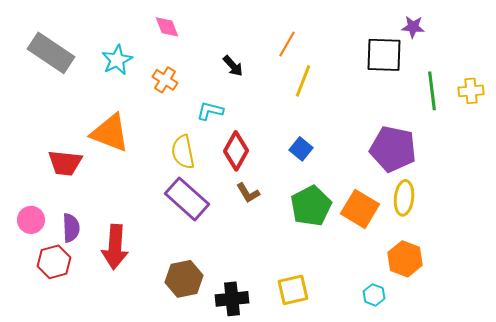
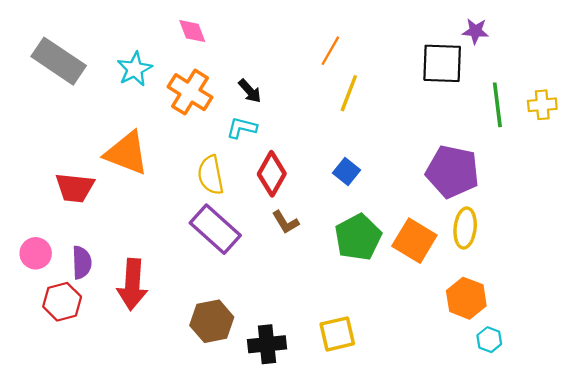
black arrow: (233, 66) -> (250, 91), moved
orange cross: (165, 80) -> (190, 92), size x1.5
cyan hexagon: (374, 295) -> (489, 340), moved

